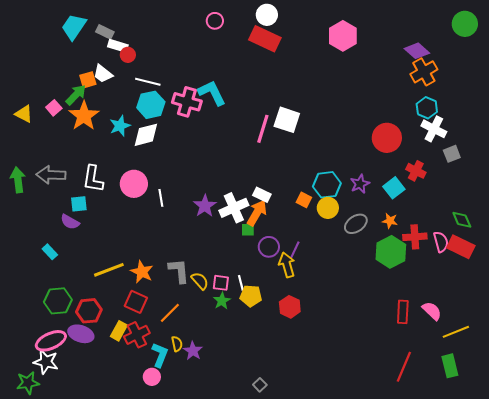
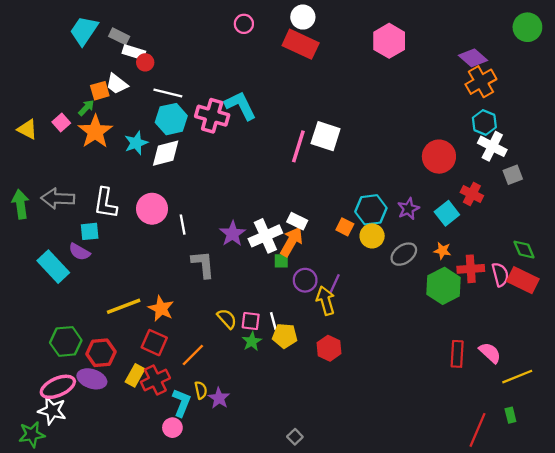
green arrow: (76, 95) -> (86, 108), size x0.7
cyan rectangle: (50, 252) -> (53, 267), moved, size x1.8
gray L-shape: (179, 271) -> (203, 264), moved
green rectangle: (450, 366) -> (510, 415), size x0.6
red line: (404, 367) -> (478, 430), moved

